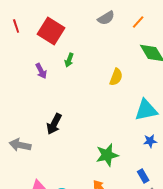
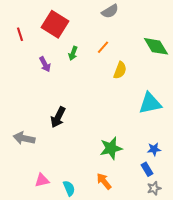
orange line: (138, 22) -> (103, 47), moved
red line: (16, 26) -> (20, 34), moved
blue star: (150, 141) -> (154, 149), moved

